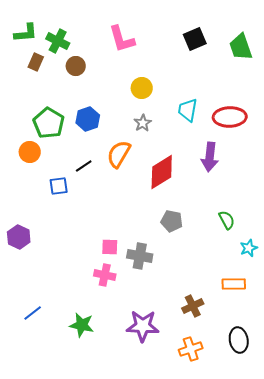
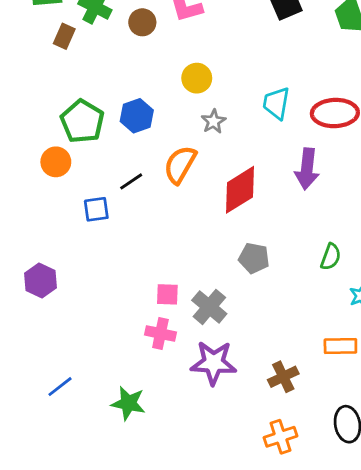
brown circle: (76, 66) -> (142, 22), moved
yellow circle: (142, 88) -> (197, 78), moved
green semicircle: (227, 220) -> (331, 257), turned 48
gray cross: (140, 256) -> (209, 307), turned 30
purple star: (143, 326) -> (214, 363), moved

